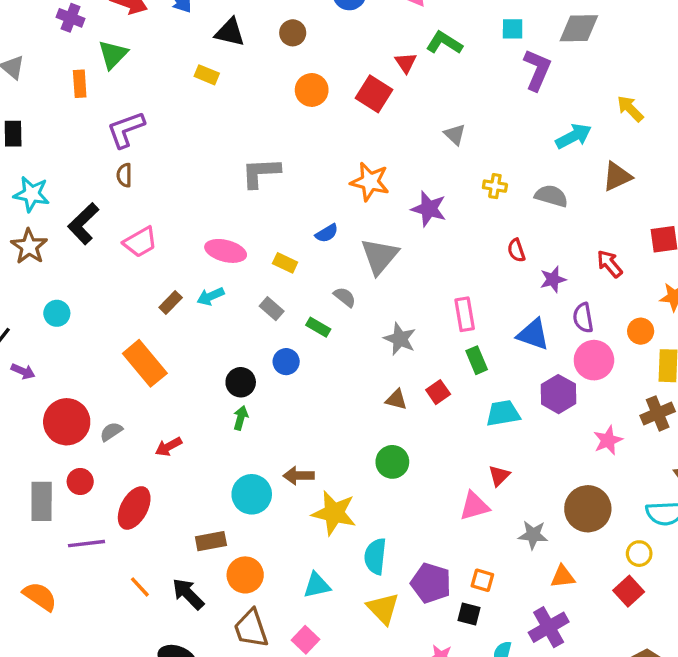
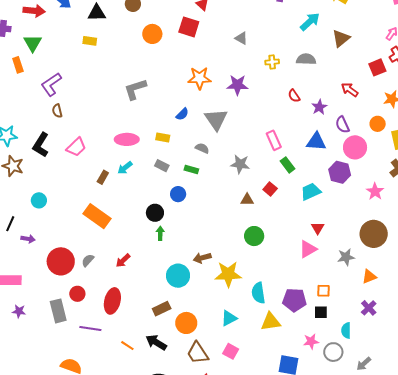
purple line: (87, 544) -> (90, 329), turned 30
yellow triangle: (383, 608) -> (271, 322), turned -40
purple cross: (549, 627) -> (369, 308), size x0.7

